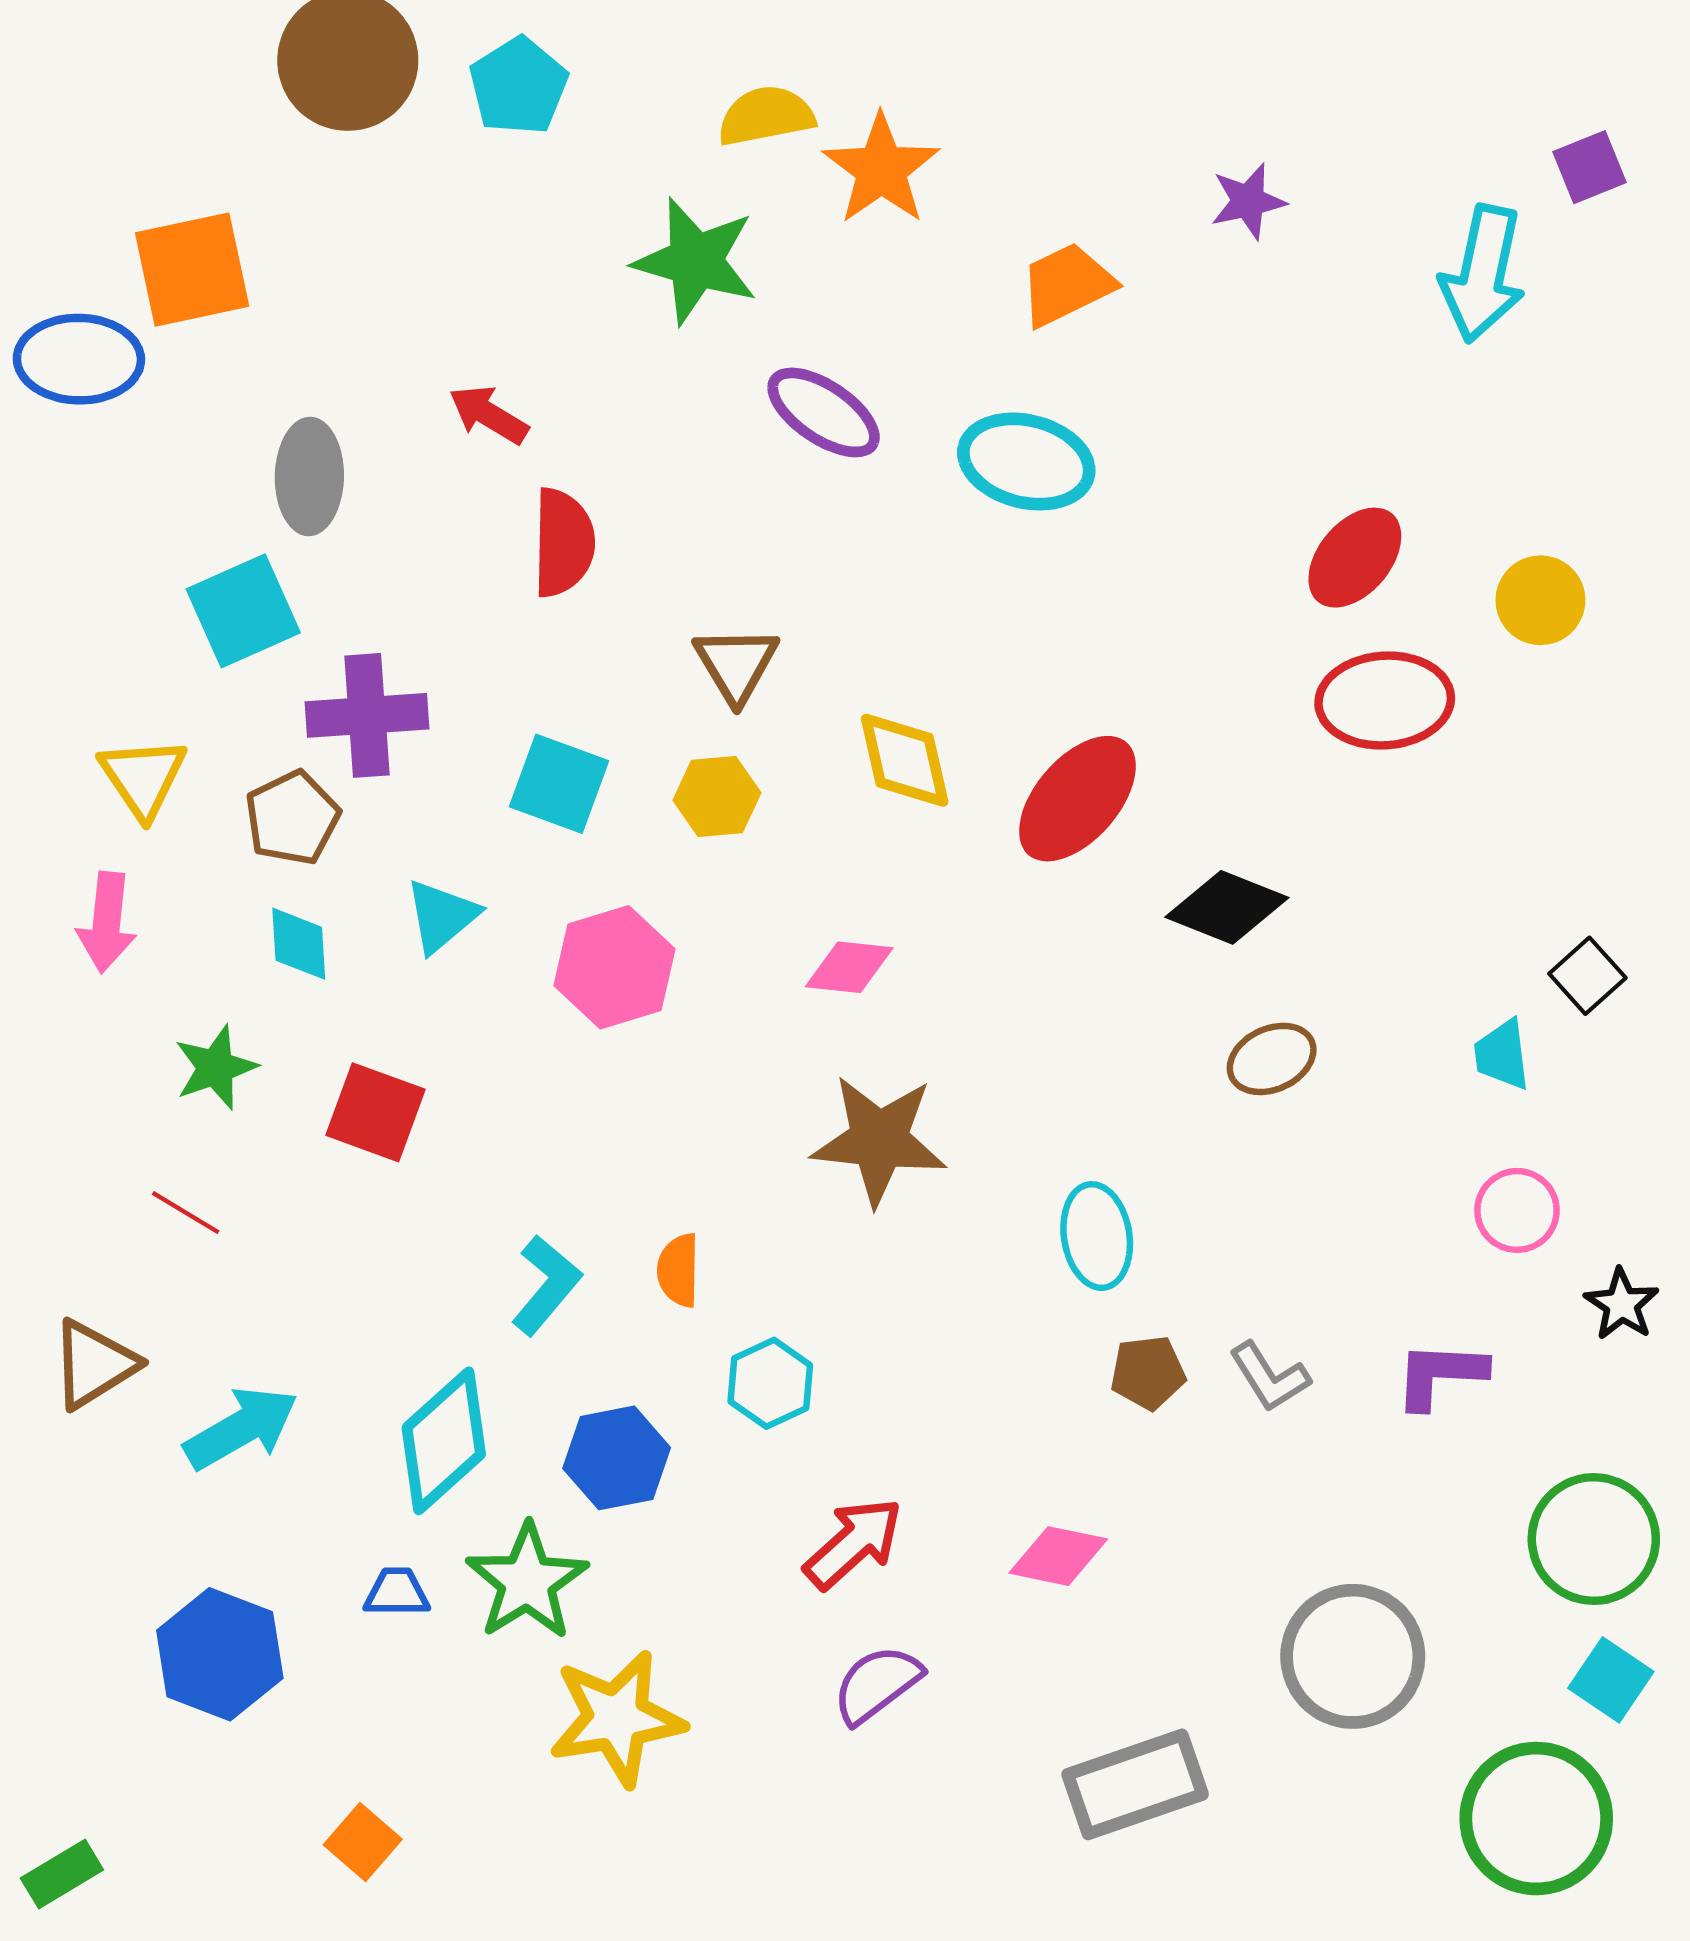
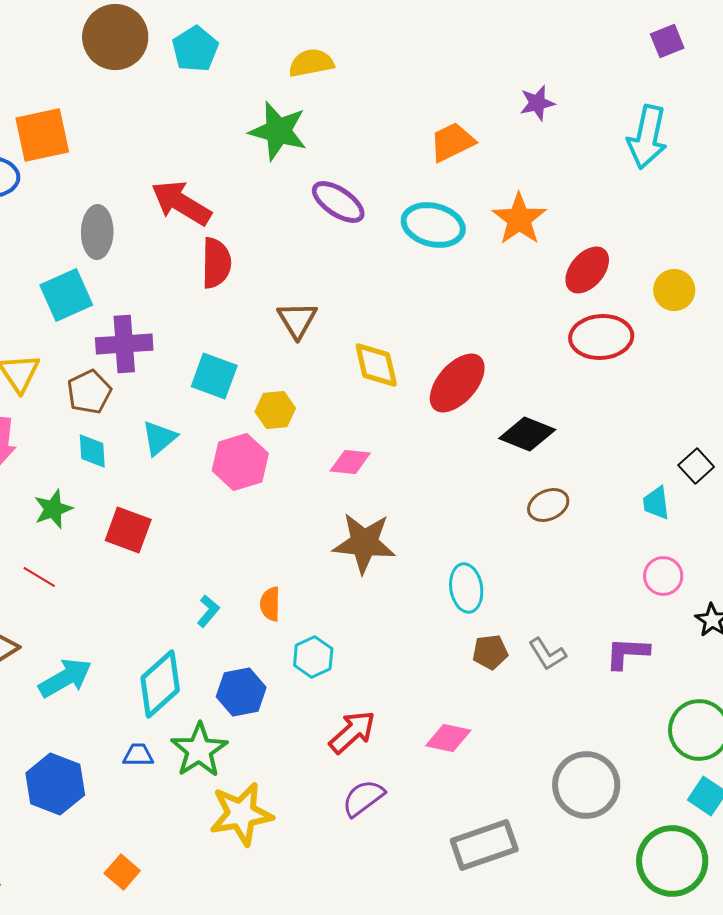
purple square: (1590, 167) -> (667, 41), moved
orange star: (881, 169) -> (519, 219), moved
red arrow: (489, 415) -> (181, 203), size x1.6
yellow hexagon: (717, 797) -> (275, 410), moved
cyan L-shape: (546, 1285) -> (208, 611), size x0.7

